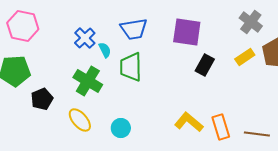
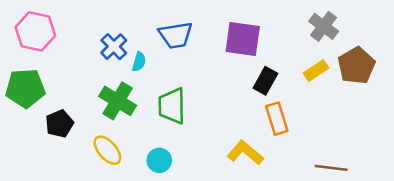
cyan semicircle: (105, 50) -> (139, 62), turned 42
green trapezoid: (131, 67) -> (172, 106), moved
orange rectangle: (221, 127) -> (277, 119), moved

